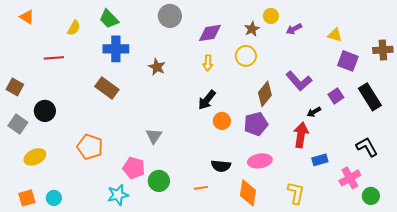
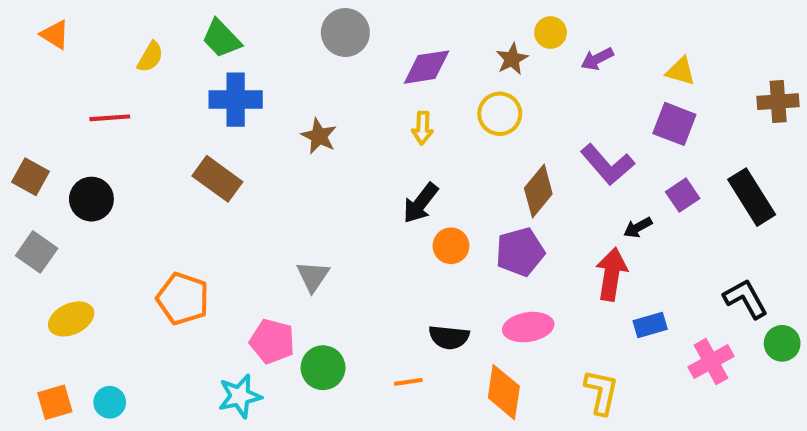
purple square: (348, 61) -> (674, 124), moved
black circle: (45, 111) -> (91, 199), moved
green circle: (371, 196) -> (782, 343), moved

